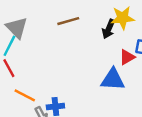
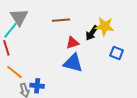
red triangle: (127, 57) -> (72, 43), moved
blue triangle: (113, 79) -> (73, 63), moved

